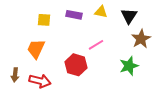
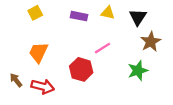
yellow square: (44, 20) -> (35, 13), moved, turned -32
brown arrow: (15, 75) -> (16, 80), turned 136

